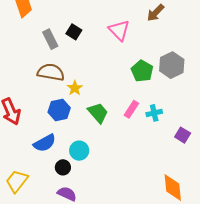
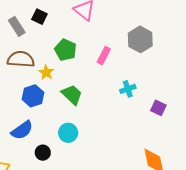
green pentagon: (142, 71) -> (66, 50), moved
pink rectangle: (131, 109) -> (104, 56), moved
cyan circle: (79, 151) -> (68, 133), moved

